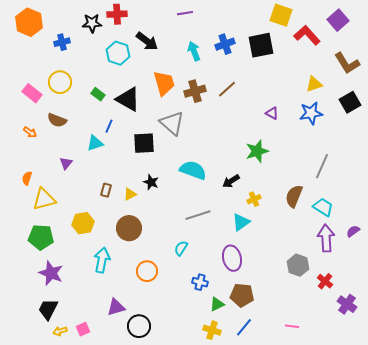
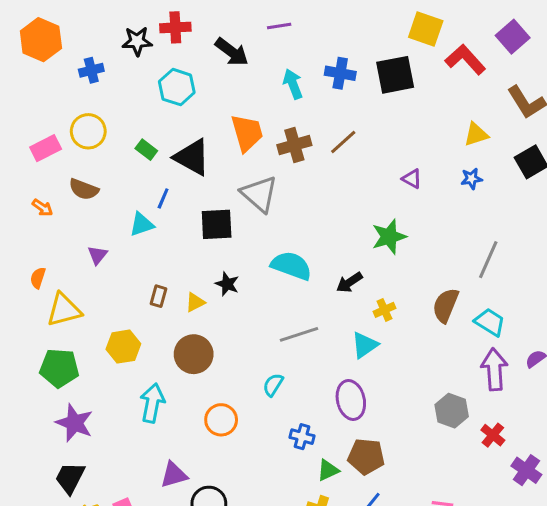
black arrow: (147, 41) -> (232, 52), moved
blue cross: (225, 44) -> (340, 73), turned 30
pink rectangle: (32, 93) -> (46, 148), turned -66
blue star: (311, 113) -> (471, 179), size x0.6

